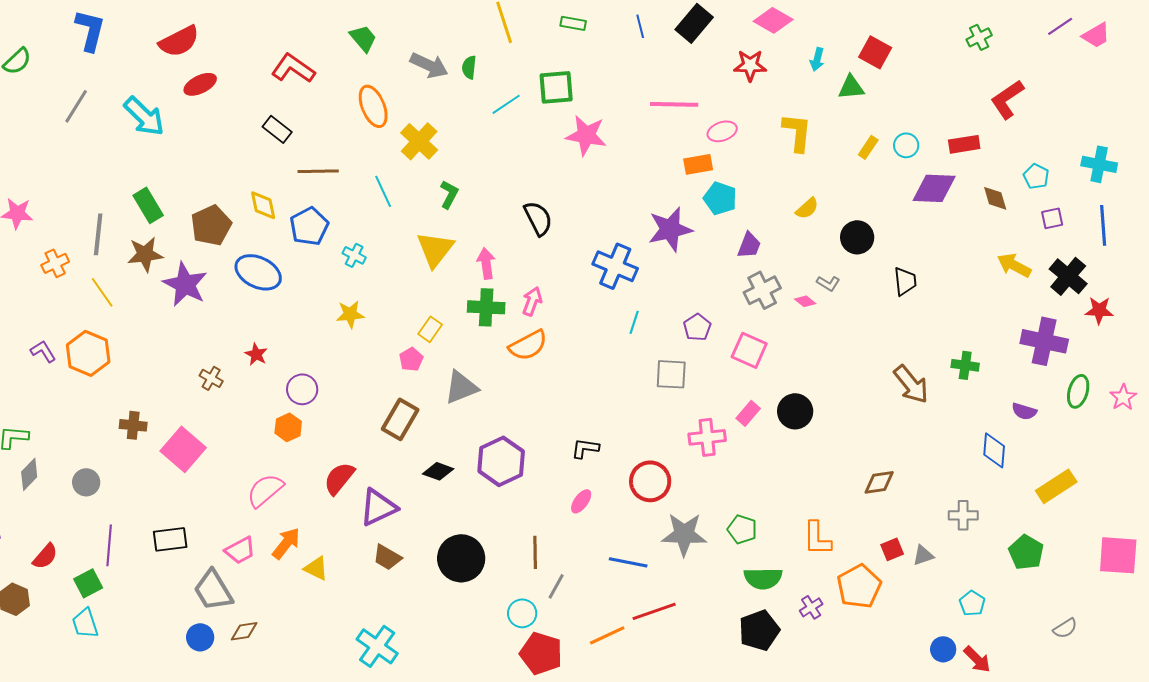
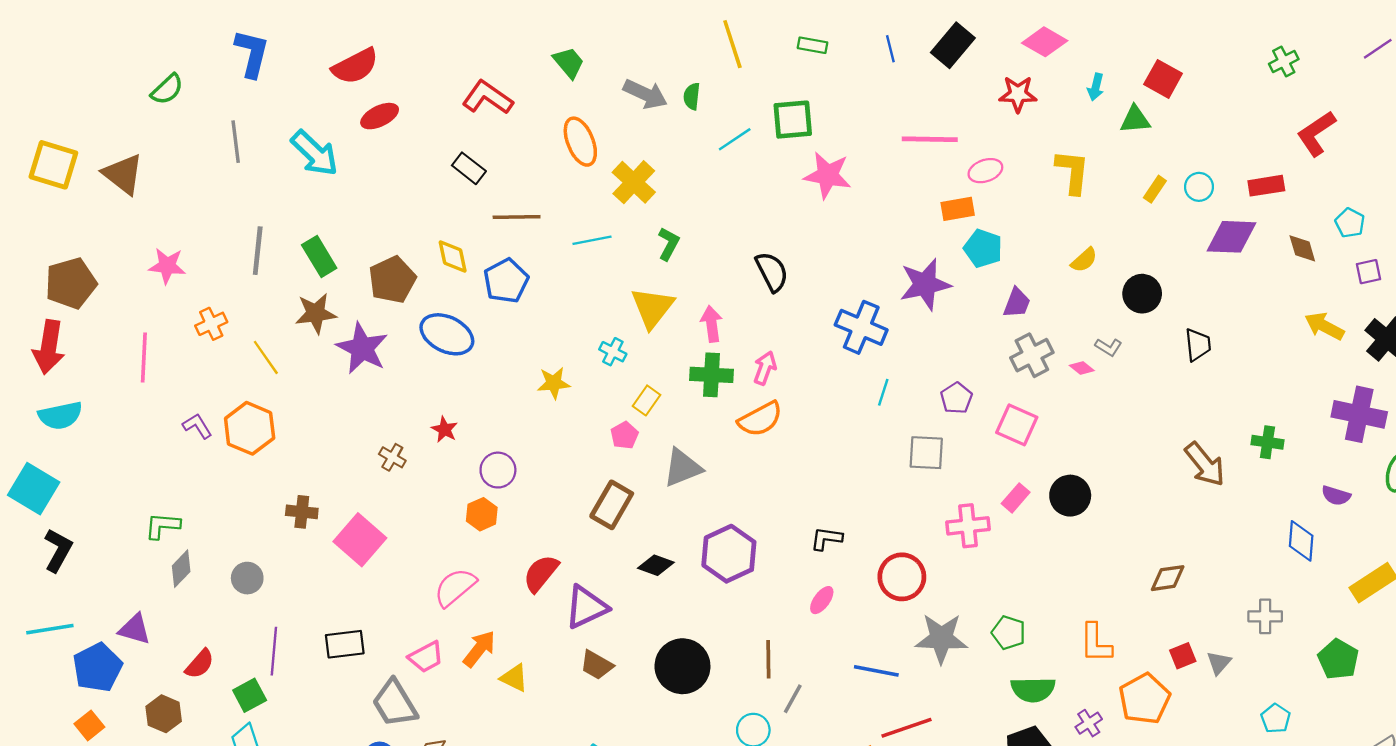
gray line: (76, 106) -> (236, 142), turned -39
cyan line: (383, 191) -> (592, 240), turned -76
gray line: (98, 234) -> (258, 251), moved
cyan cross: (354, 255) -> (613, 352), moved
gray triangle: (923, 555) -> (1219, 663), turned -30

